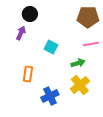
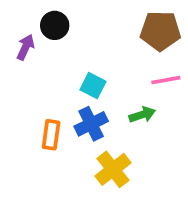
purple arrow: (21, 33) -> (26, 47), moved
yellow cross: (80, 85) -> (113, 169), moved
blue cross: (50, 96) -> (91, 124), moved

